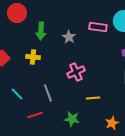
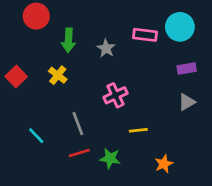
yellow cross: (33, 57) -> (58, 75), turned 32
cyan line: (17, 94) -> (36, 136), moved
red line: (35, 115) -> (79, 153), moved

